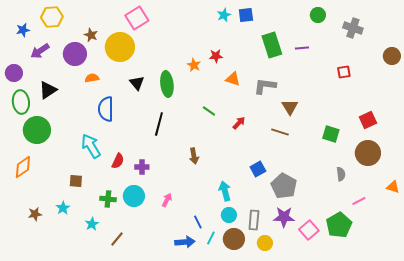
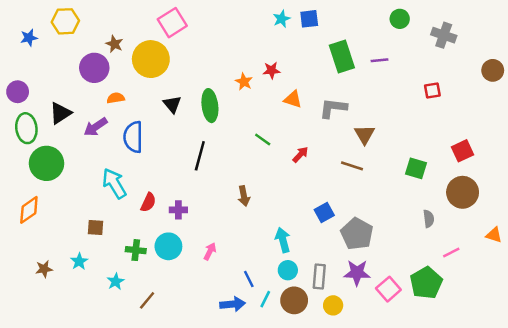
purple arrow: (40, 51) -> (96, 127), moved

